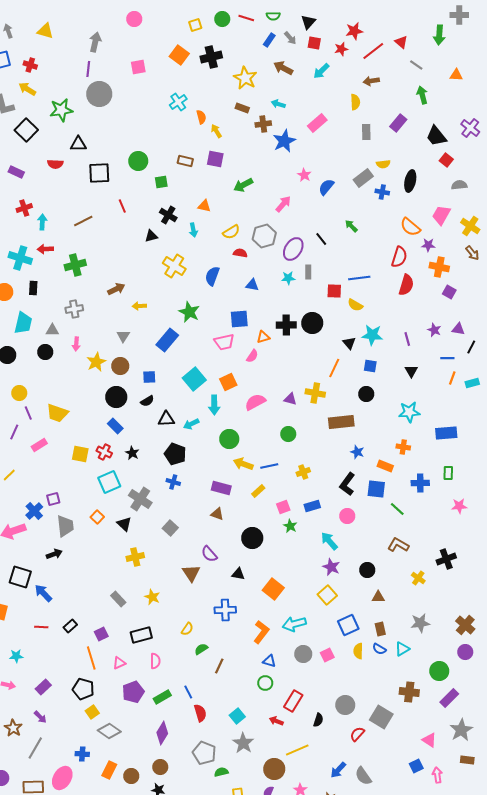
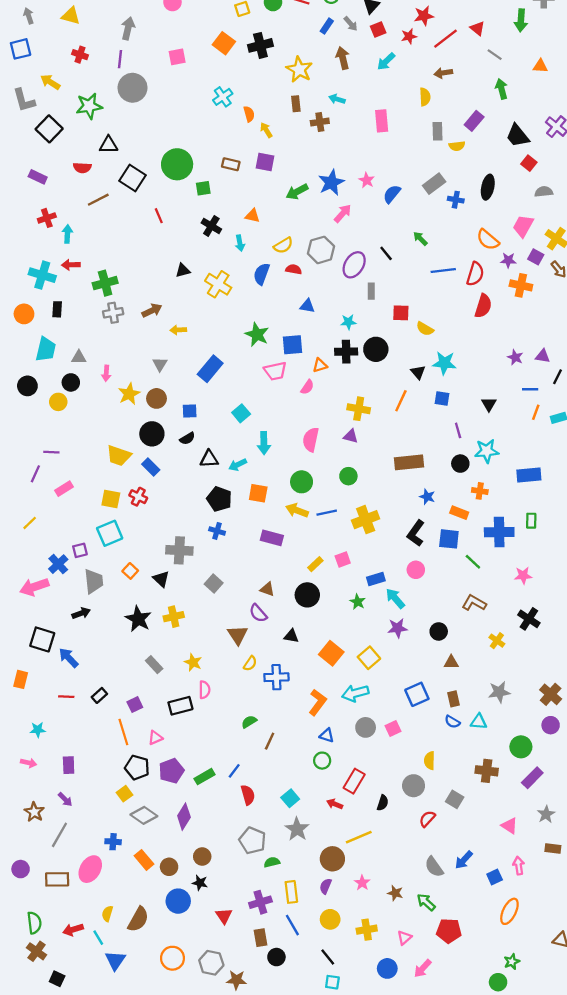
red square: (314, 43) -> (378, 29), turned -32
red cross: (30, 65) -> (80, 55), moved
brown arrow: (283, 68) -> (343, 58), turned 48
brown rectangle: (242, 108) -> (296, 104), turned 64
pink rectangle: (317, 123) -> (382, 121), turned -54
blue star: (284, 141) -> (331, 183), moved
green circle: (138, 161) -> (177, 164), size x1.4
yellow semicircle: (383, 164) -> (457, 146), moved
black square: (99, 173) -> (133, 178), turned 35
brown line: (83, 221) -> (98, 200), moved
black triangle: (151, 236) -> (183, 271), moved
blue semicircle: (212, 276) -> (262, 274), moved
cyan star: (288, 278) -> (348, 322), moved
blue line: (359, 278) -> (443, 271), moved
purple square: (449, 292) -> (536, 257), moved
gray cross: (74, 309) -> (113, 313), moved
green star: (189, 312) -> (257, 334), moved
purple line: (407, 339) -> (458, 430), moved
cyan square: (194, 379) -> (241, 413), size x0.7
orange square: (228, 382) -> (258, 493), moved, turned 36
yellow circle: (19, 393) -> (58, 402), moved
yellow cross: (315, 393) -> (359, 409), moved
black circle: (366, 394) -> (460, 464), moved
pink semicircle: (255, 402) -> (311, 440), turned -50
purple line: (28, 413) -> (51, 452), turned -64
yellow trapezoid: (57, 413) -> (119, 456), moved
green circle: (229, 439) -> (302, 482), moved
black star: (132, 453) -> (138, 619), moved, size x1.6
yellow cross: (303, 472) -> (366, 520), size x1.6
cyan square: (109, 482) -> (110, 533), moved
blue cross: (420, 483) -> (499, 532), size x1.4
yellow rectangle: (258, 491) -> (315, 564), moved
gray cross: (140, 499) -> (179, 550), turned -30
blue rectangle: (312, 506) -> (376, 579), moved
pink star: (459, 506) -> (523, 576), moved
brown triangle: (217, 514) -> (267, 589), moved
green star: (290, 526) -> (358, 602), moved
black cross: (446, 559) -> (529, 619), turned -36
purple star: (331, 567) -> (398, 628), turned -30
yellow square: (327, 595) -> (369, 658), moved
yellow semicircle: (187, 629) -> (250, 663), moved
cyan triangle: (402, 649) -> (479, 722), turned 35
yellow semicircle: (358, 651) -> (430, 761), moved
pink semicircle: (155, 661) -> (204, 690), moved
purple rectangle: (43, 687) -> (69, 765), turned -49
black pentagon: (83, 689) -> (137, 767), moved
blue line: (188, 692) -> (234, 771), turned 64
gray square: (381, 717) -> (455, 799), size x0.7
gray star: (461, 730) -> (546, 814), size x0.7
purple diamond: (162, 733) -> (184, 817), moved
blue square: (416, 766) -> (495, 877), moved
orange rectangle: (109, 770) -> (144, 860), turned -66
blue arrow: (338, 770) -> (464, 860), moved

